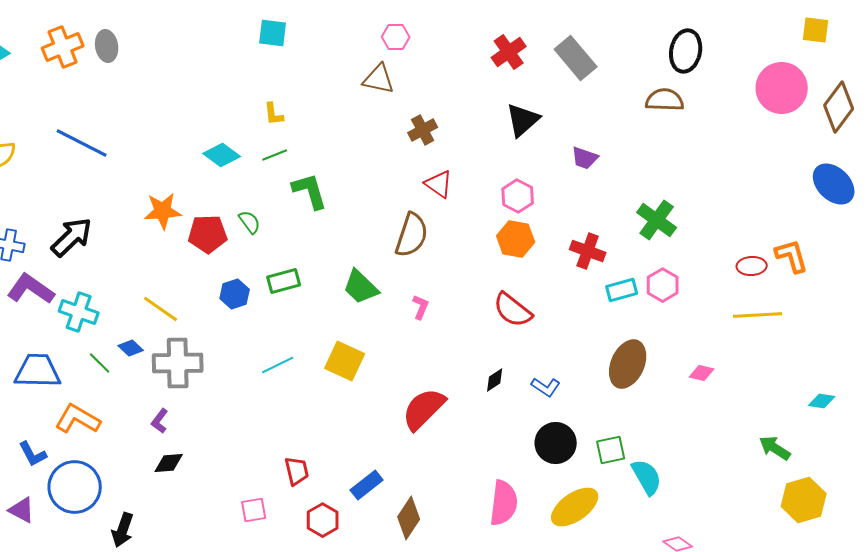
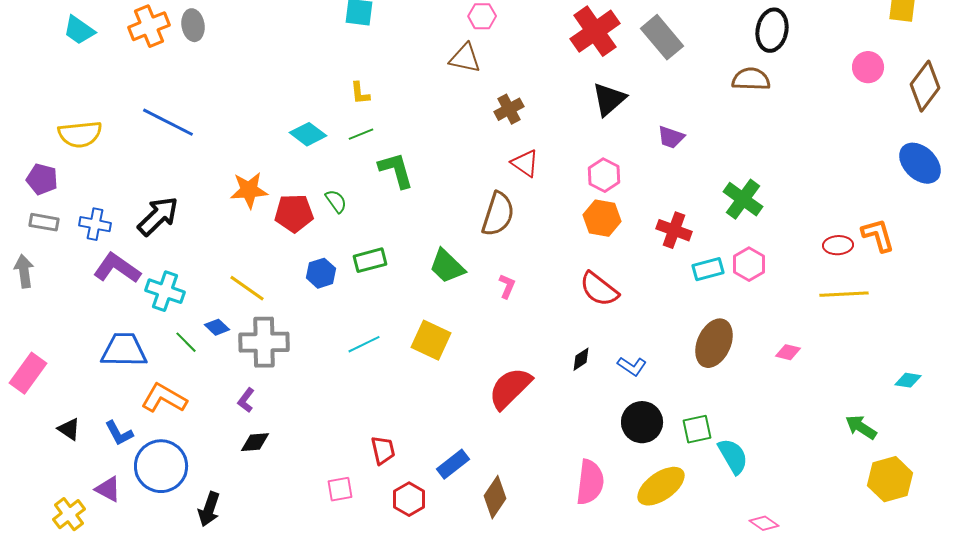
red cross: (509, 52) -> (595, 31), size x1.4
pink circle: (782, 88) -> (868, 67), size x0.6

